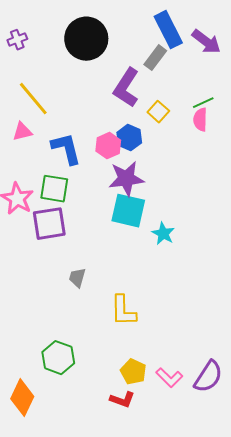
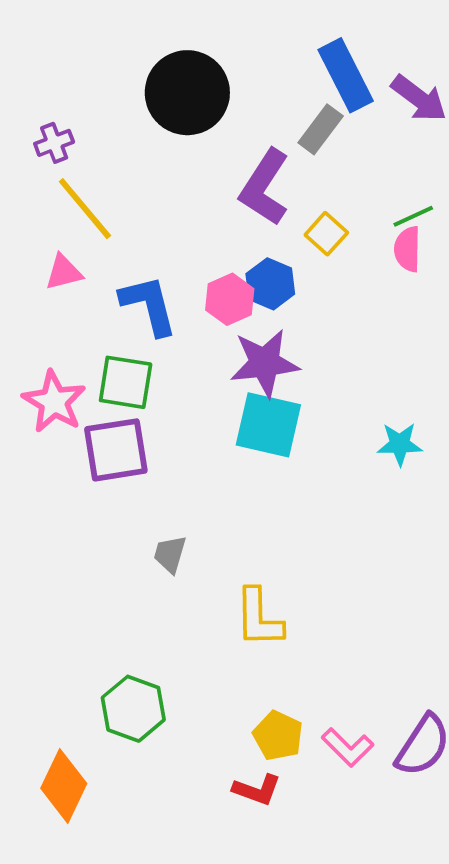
purple cross: (17, 40) -> (54, 143), moved
cyan star: (163, 234) -> (400, 444), moved, turned -30

